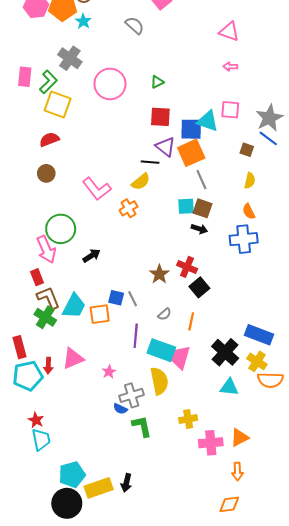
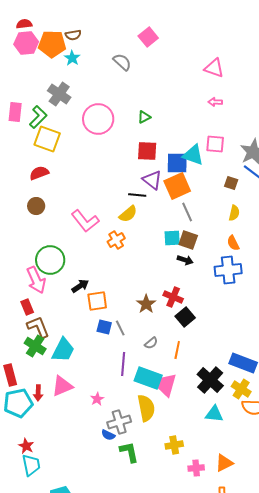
cyan trapezoid: (74, 306) -> (63, 350), moved
orange square: (100, 314) -> (97, 301), moved
pink cross: (211, 443) -> (196, 468), size x0.7

